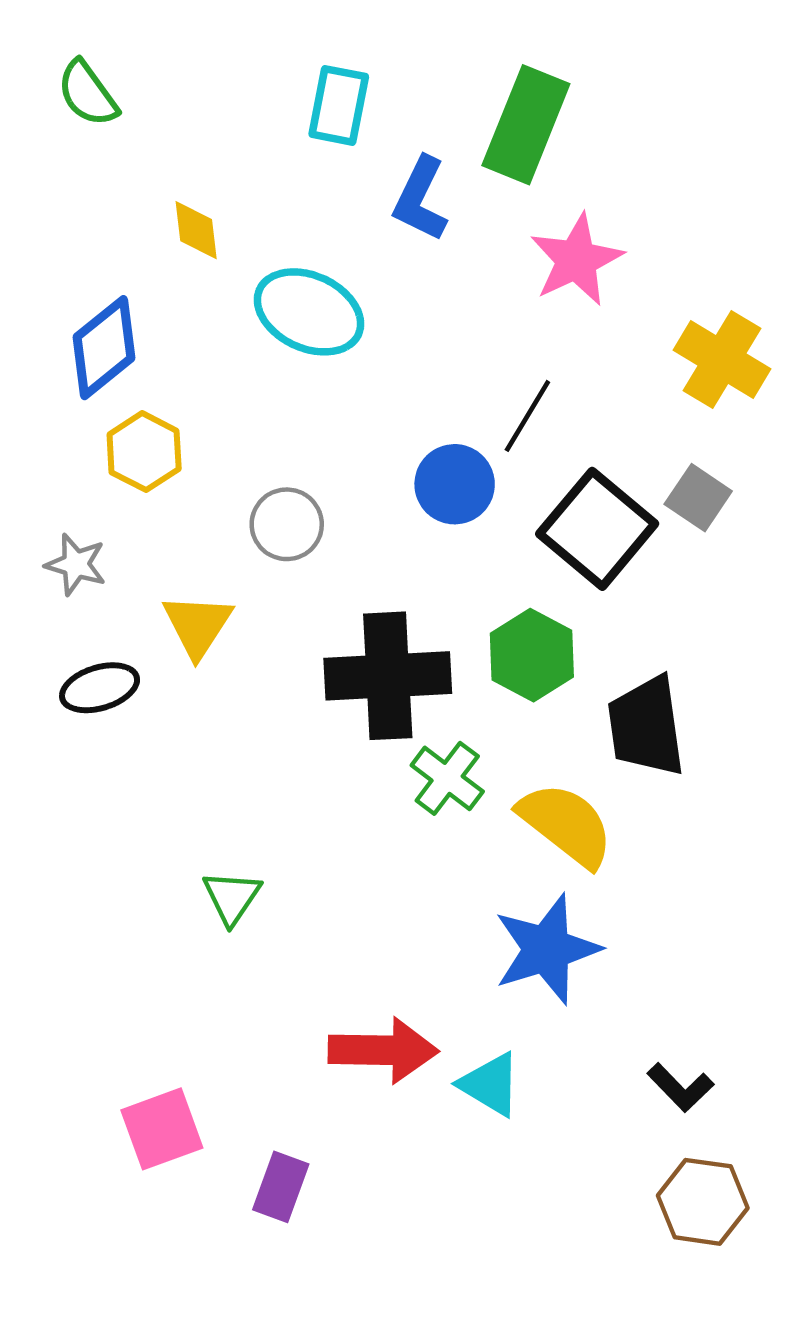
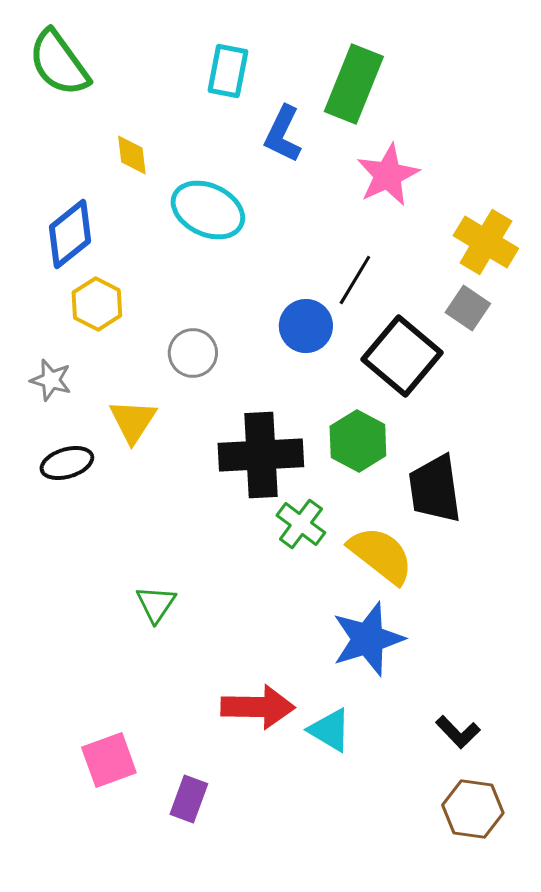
green semicircle: (88, 94) -> (59, 63), size x1.5
gray square: (698, 498) -> (468, 308), moved

